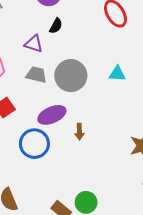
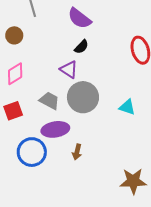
purple triangle: (34, 44) -> (69, 70), moved
gray trapezoid: (36, 75) -> (49, 101), moved

